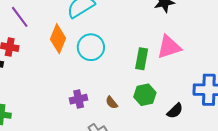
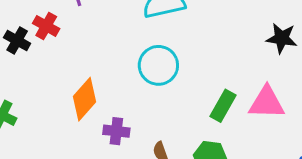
orange diamond: (58, 39) -> (85, 99), moved

